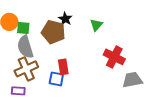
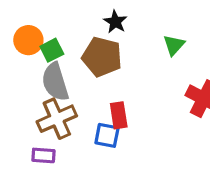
black star: (65, 19) -> (115, 22), moved
green square: (23, 28) -> (52, 50), turned -32

